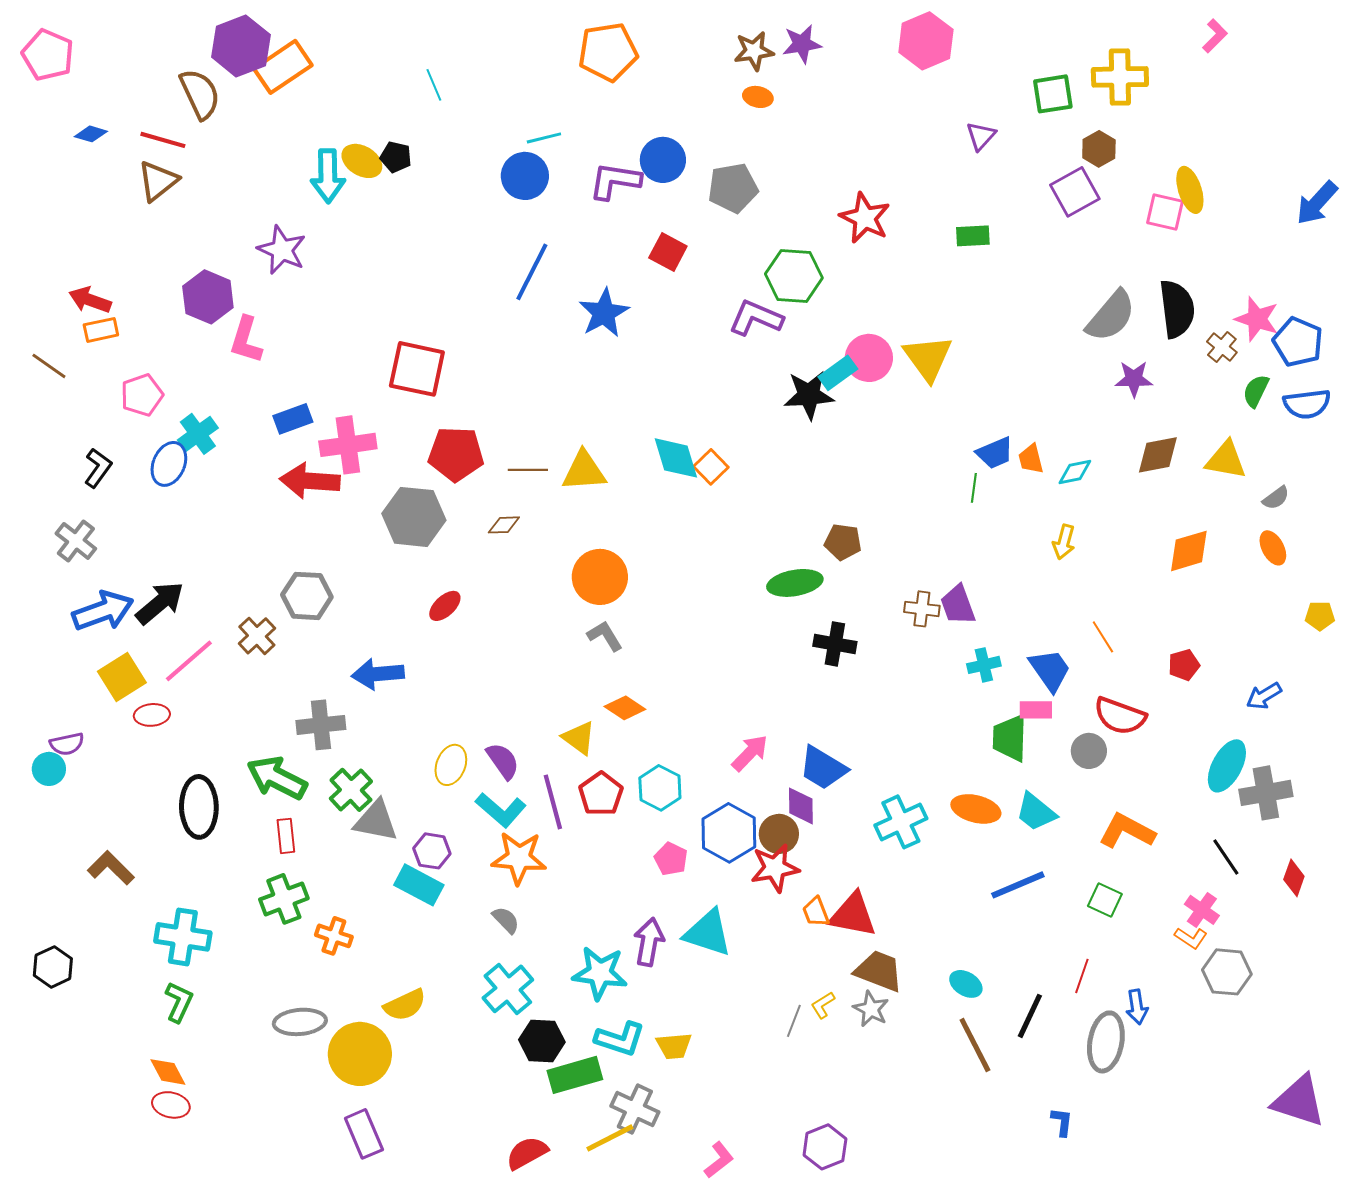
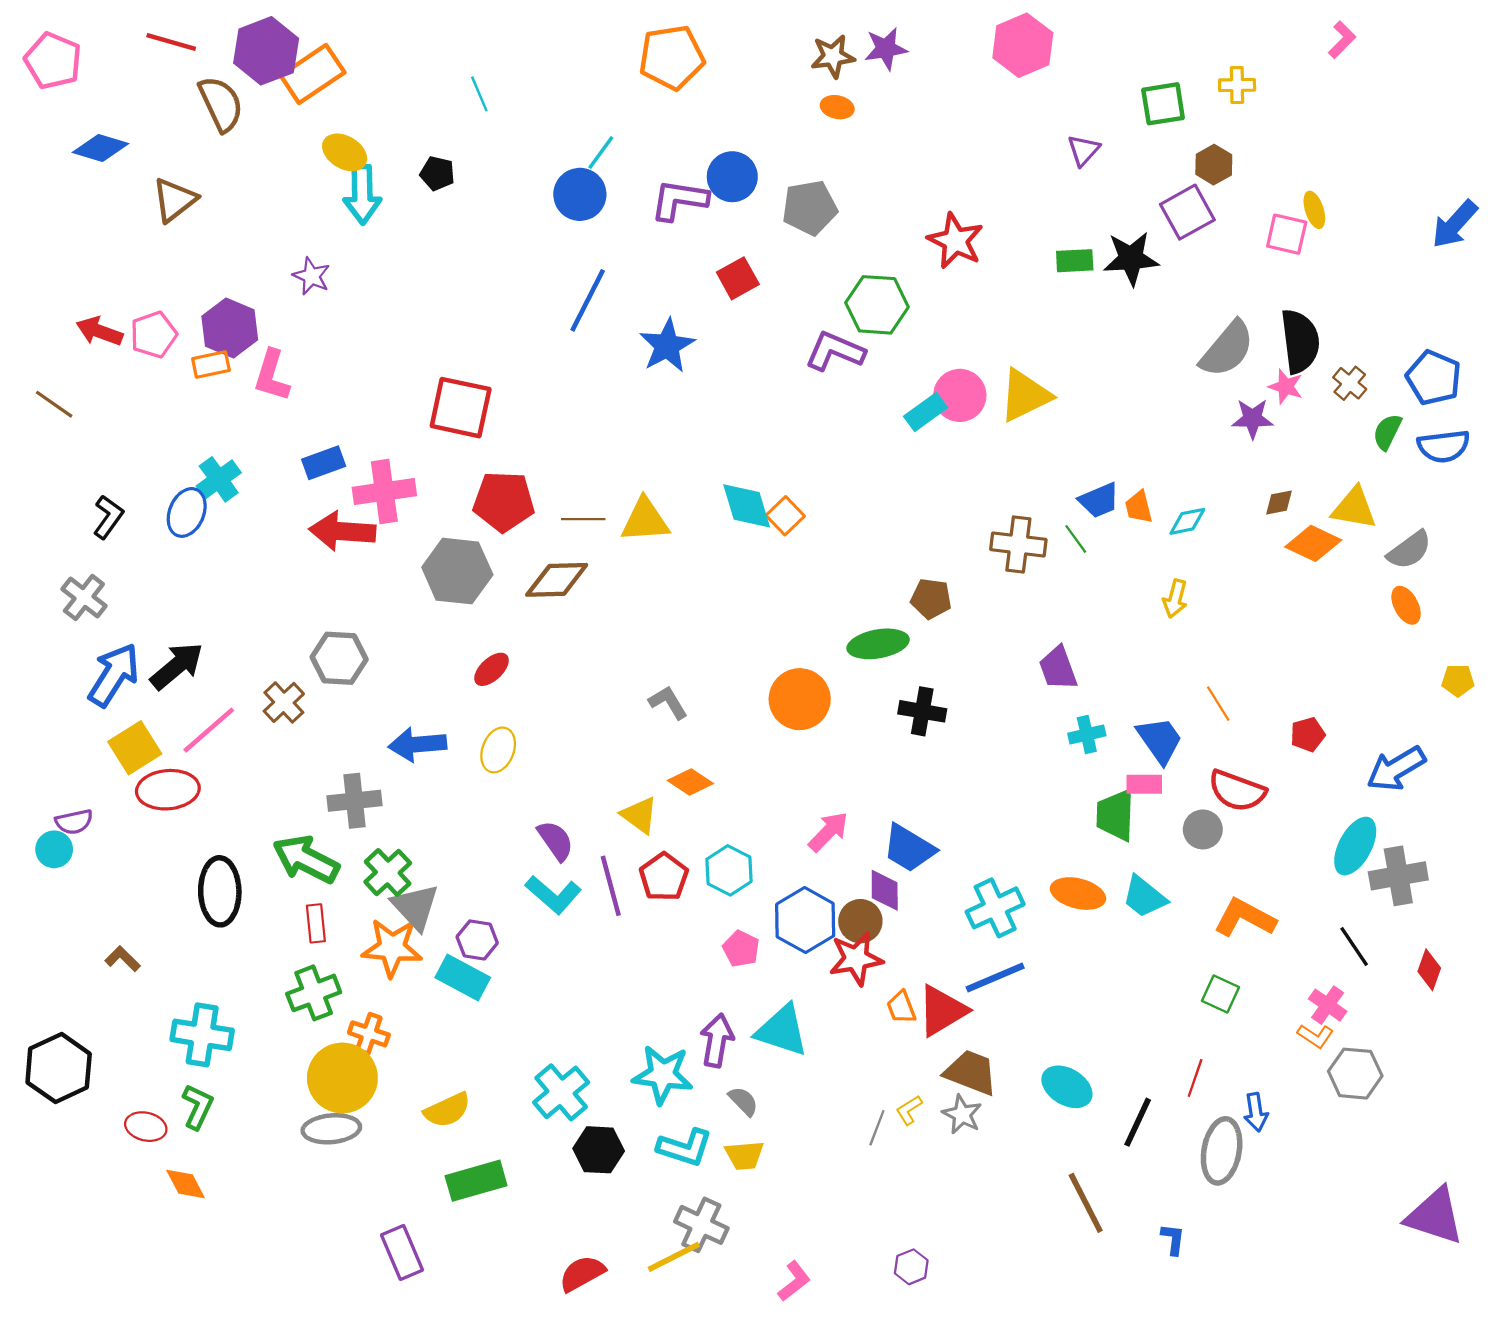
yellow cross: (1120, 77) -> (1237, 85), size x0.6
blue diamond: (91, 134) -> (101, 148), size x1.5
cyan line: (544, 138) -> (601, 152), turned -40
red line: (163, 140) -> (171, 42), moved
yellow ellipse: (362, 161) -> (345, 152), moved
yellow ellipse: (1190, 190) -> (1314, 210), size x0.7
purple star: (282, 250) -> (311, 276), size x0.7
red square: (668, 252) -> (738, 278), turned 33
pink star: (1257, 319) -> (1286, 387), moved, size x0.7
orange rectangle: (101, 330) -> (211, 364), moved
yellow triangle: (928, 358) -> (1025, 395), turned 40
pink pentagon: (142, 395) -> (154, 335), moved
black star: (809, 395) -> (1131, 258), moved
brown diamond: (1158, 455) -> (1279, 503), size x0.6
green line: (974, 488) -> (1076, 539), turned -44
gray semicircle: (1276, 498) -> (1409, 550), size x1.5
brown diamond: (504, 525) -> (557, 580), size x1.8
orange diamond: (1189, 551) -> (1313, 543), moved, turned 42
orange circle: (600, 577) -> (800, 699), moved
brown cross: (922, 609) -> (1018, 545), moved, size x1.4
blue arrow: (103, 611) -> (114, 675), turned -38
blue arrow: (1264, 696) -> (1396, 769), size x1.5
red ellipse: (152, 715) -> (168, 790), size x1.6
yellow ellipse: (451, 765) -> (498, 750), moved
gray triangle: (376, 821) -> (415, 907), turned 36
orange star: (519, 858) -> (392, 948), moved
brown L-shape: (111, 868) -> (123, 959), size x0.7
blue line: (1018, 885) -> (995, 977), moved
red triangle: (853, 915) -> (942, 1011), turned -42
gray semicircle: (506, 920) -> (743, 1101), moved
black hexagon: (53, 967) -> (59, 1068), size x1.5
cyan ellipse: (966, 984) -> (1067, 1087), size x1.4
brown line: (975, 1045) -> (1086, 1203), moved
yellow circle: (360, 1054) -> (342, 1078), moved
green rectangle: (575, 1075) -> (476, 1181), moved
red ellipse: (171, 1105) -> (146, 1127), moved
purple hexagon: (825, 1147) -> (911, 1267), size x0.7

